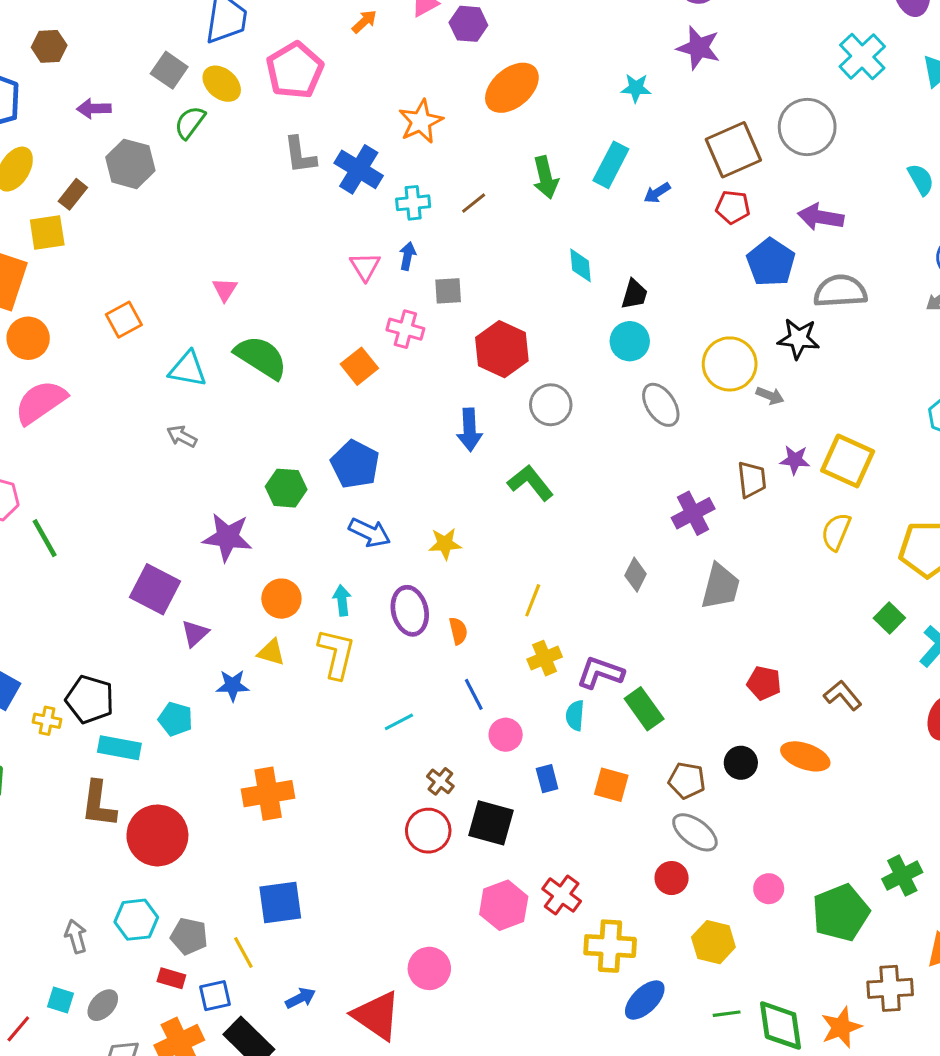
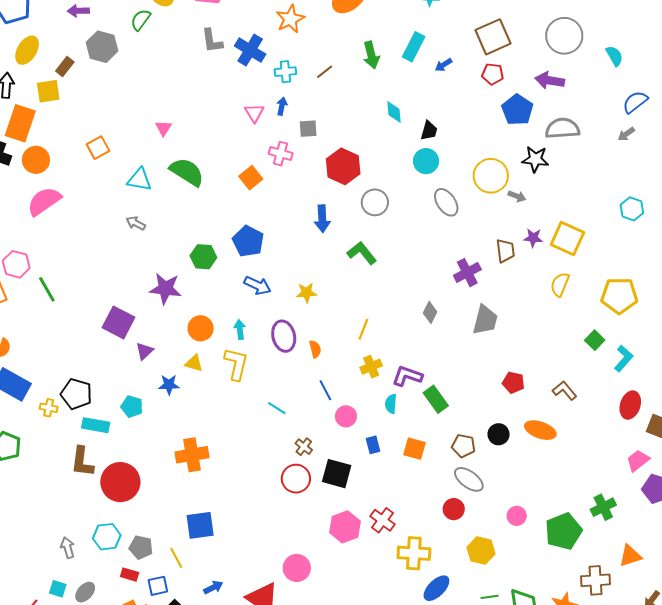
gray circle: (807, 127) -> (564, 36), moved
cyan line: (399, 722) -> (277, 408), turned 60

